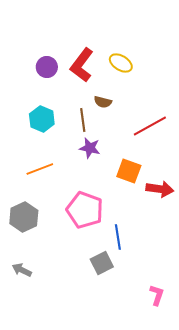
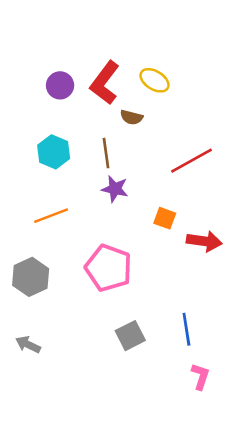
brown semicircle: (103, 102) -> (132, 117), moved
orange square: (129, 171) -> (165, 218), size x0.7
blue line: (118, 237) -> (186, 329), moved

